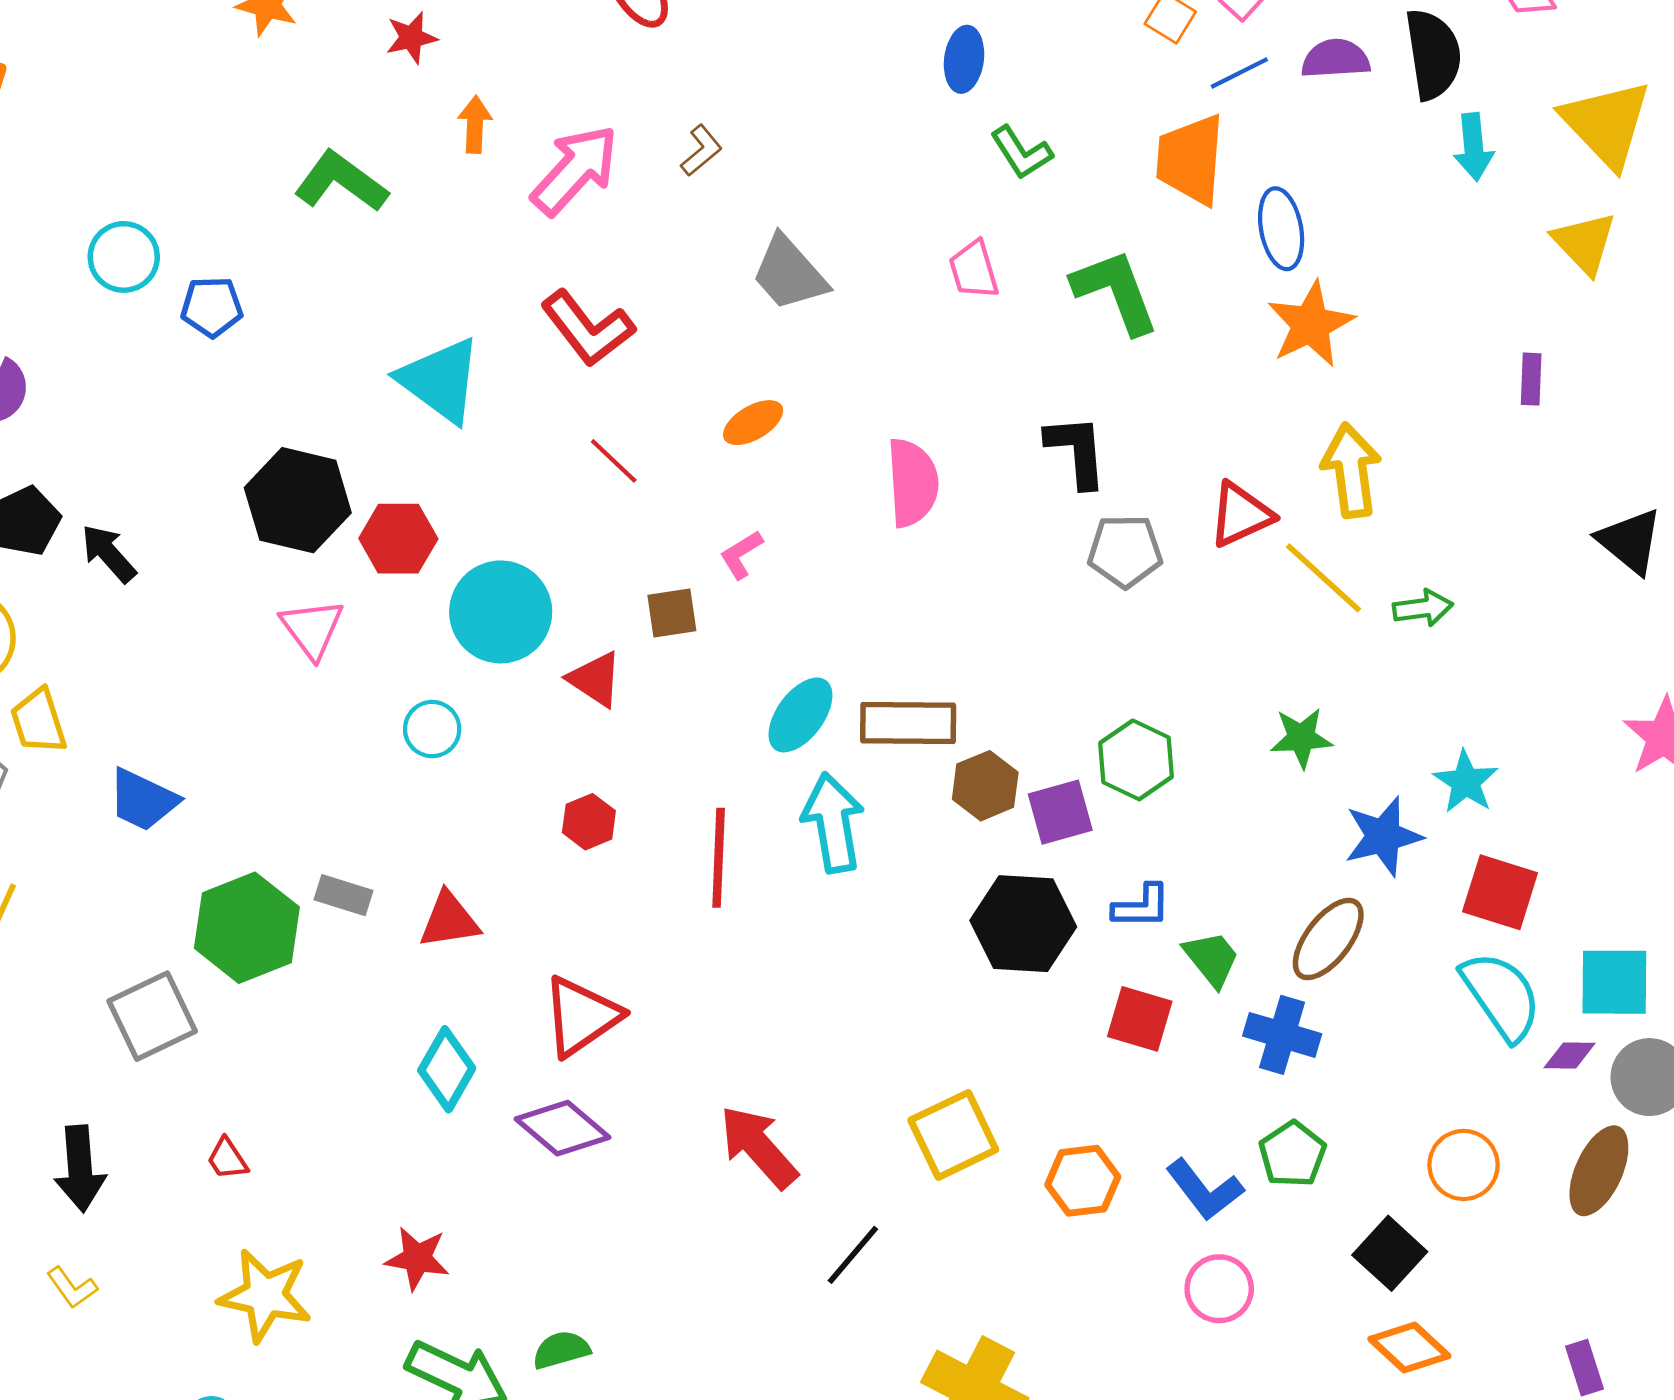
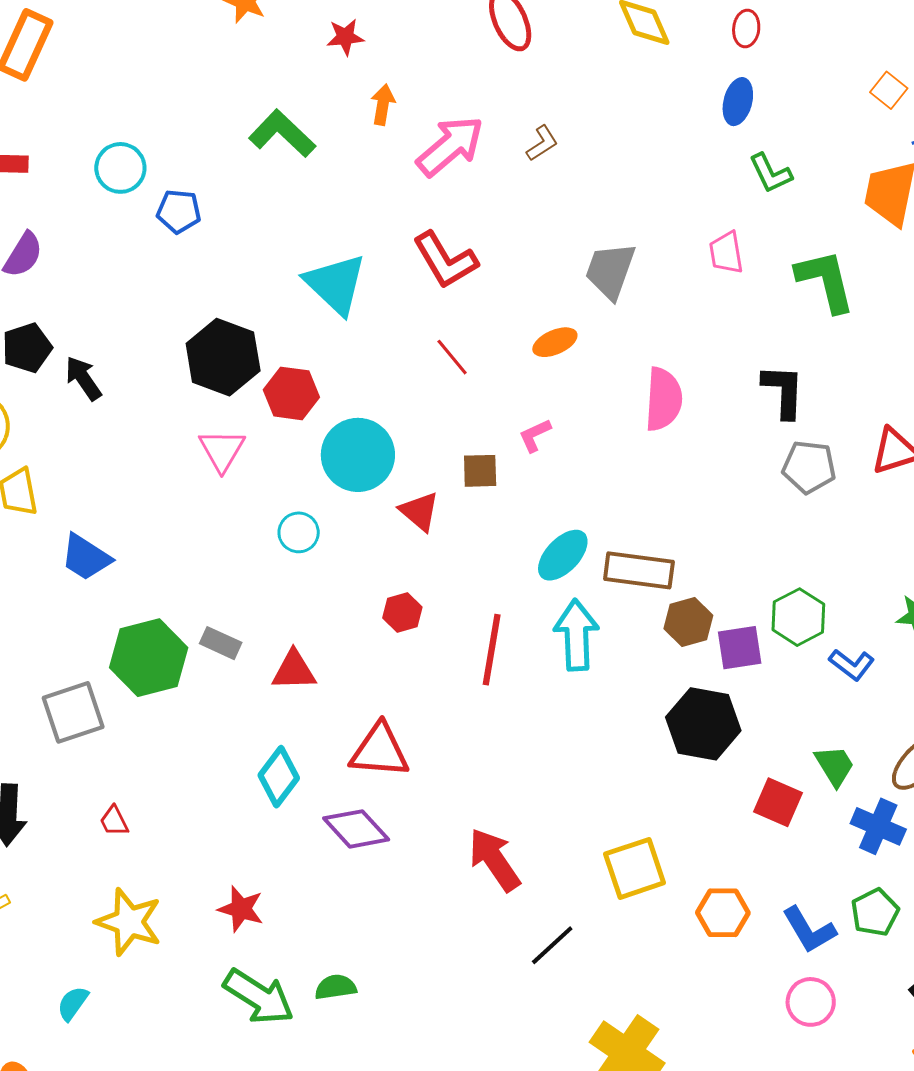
gray trapezoid: (789, 273) -> (610, 271), moved, turned 54
blue L-shape: (1142, 906) -> (852, 665), moved, turned 30
red triangle: (581, 1016) -> (380, 751), turned 32

